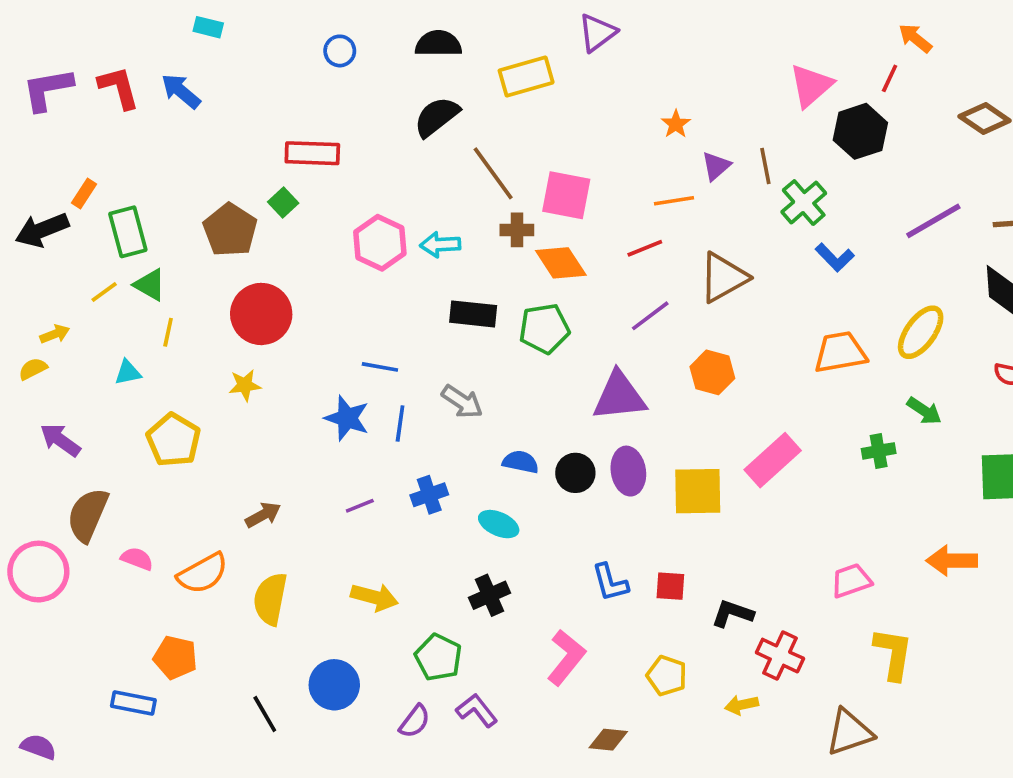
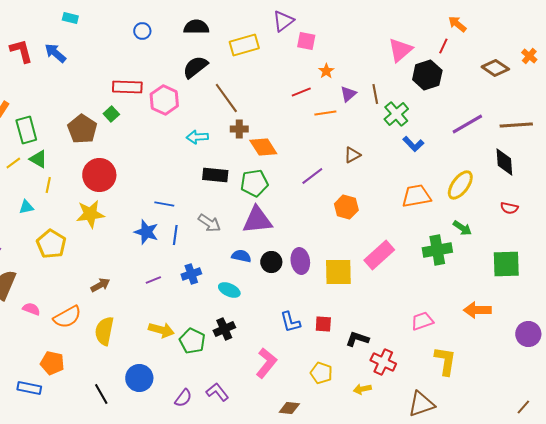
pink square: (566, 195) -> (306, 41), moved, size x0.7
pink hexagon: (380, 243) -> (164, 100), moved
red line: (645, 248) -> (301, 92), moved
brown triangle: (723, 277) -> (352, 155), size x0.6
yellow star: (245, 385) -> (90, 214), size x1.6
purple triangle: (619, 396) -> (257, 220), moved
green cross: (879, 451) -> (437, 250), size x1.6
green pentagon: (438, 657) -> (192, 341), moved

